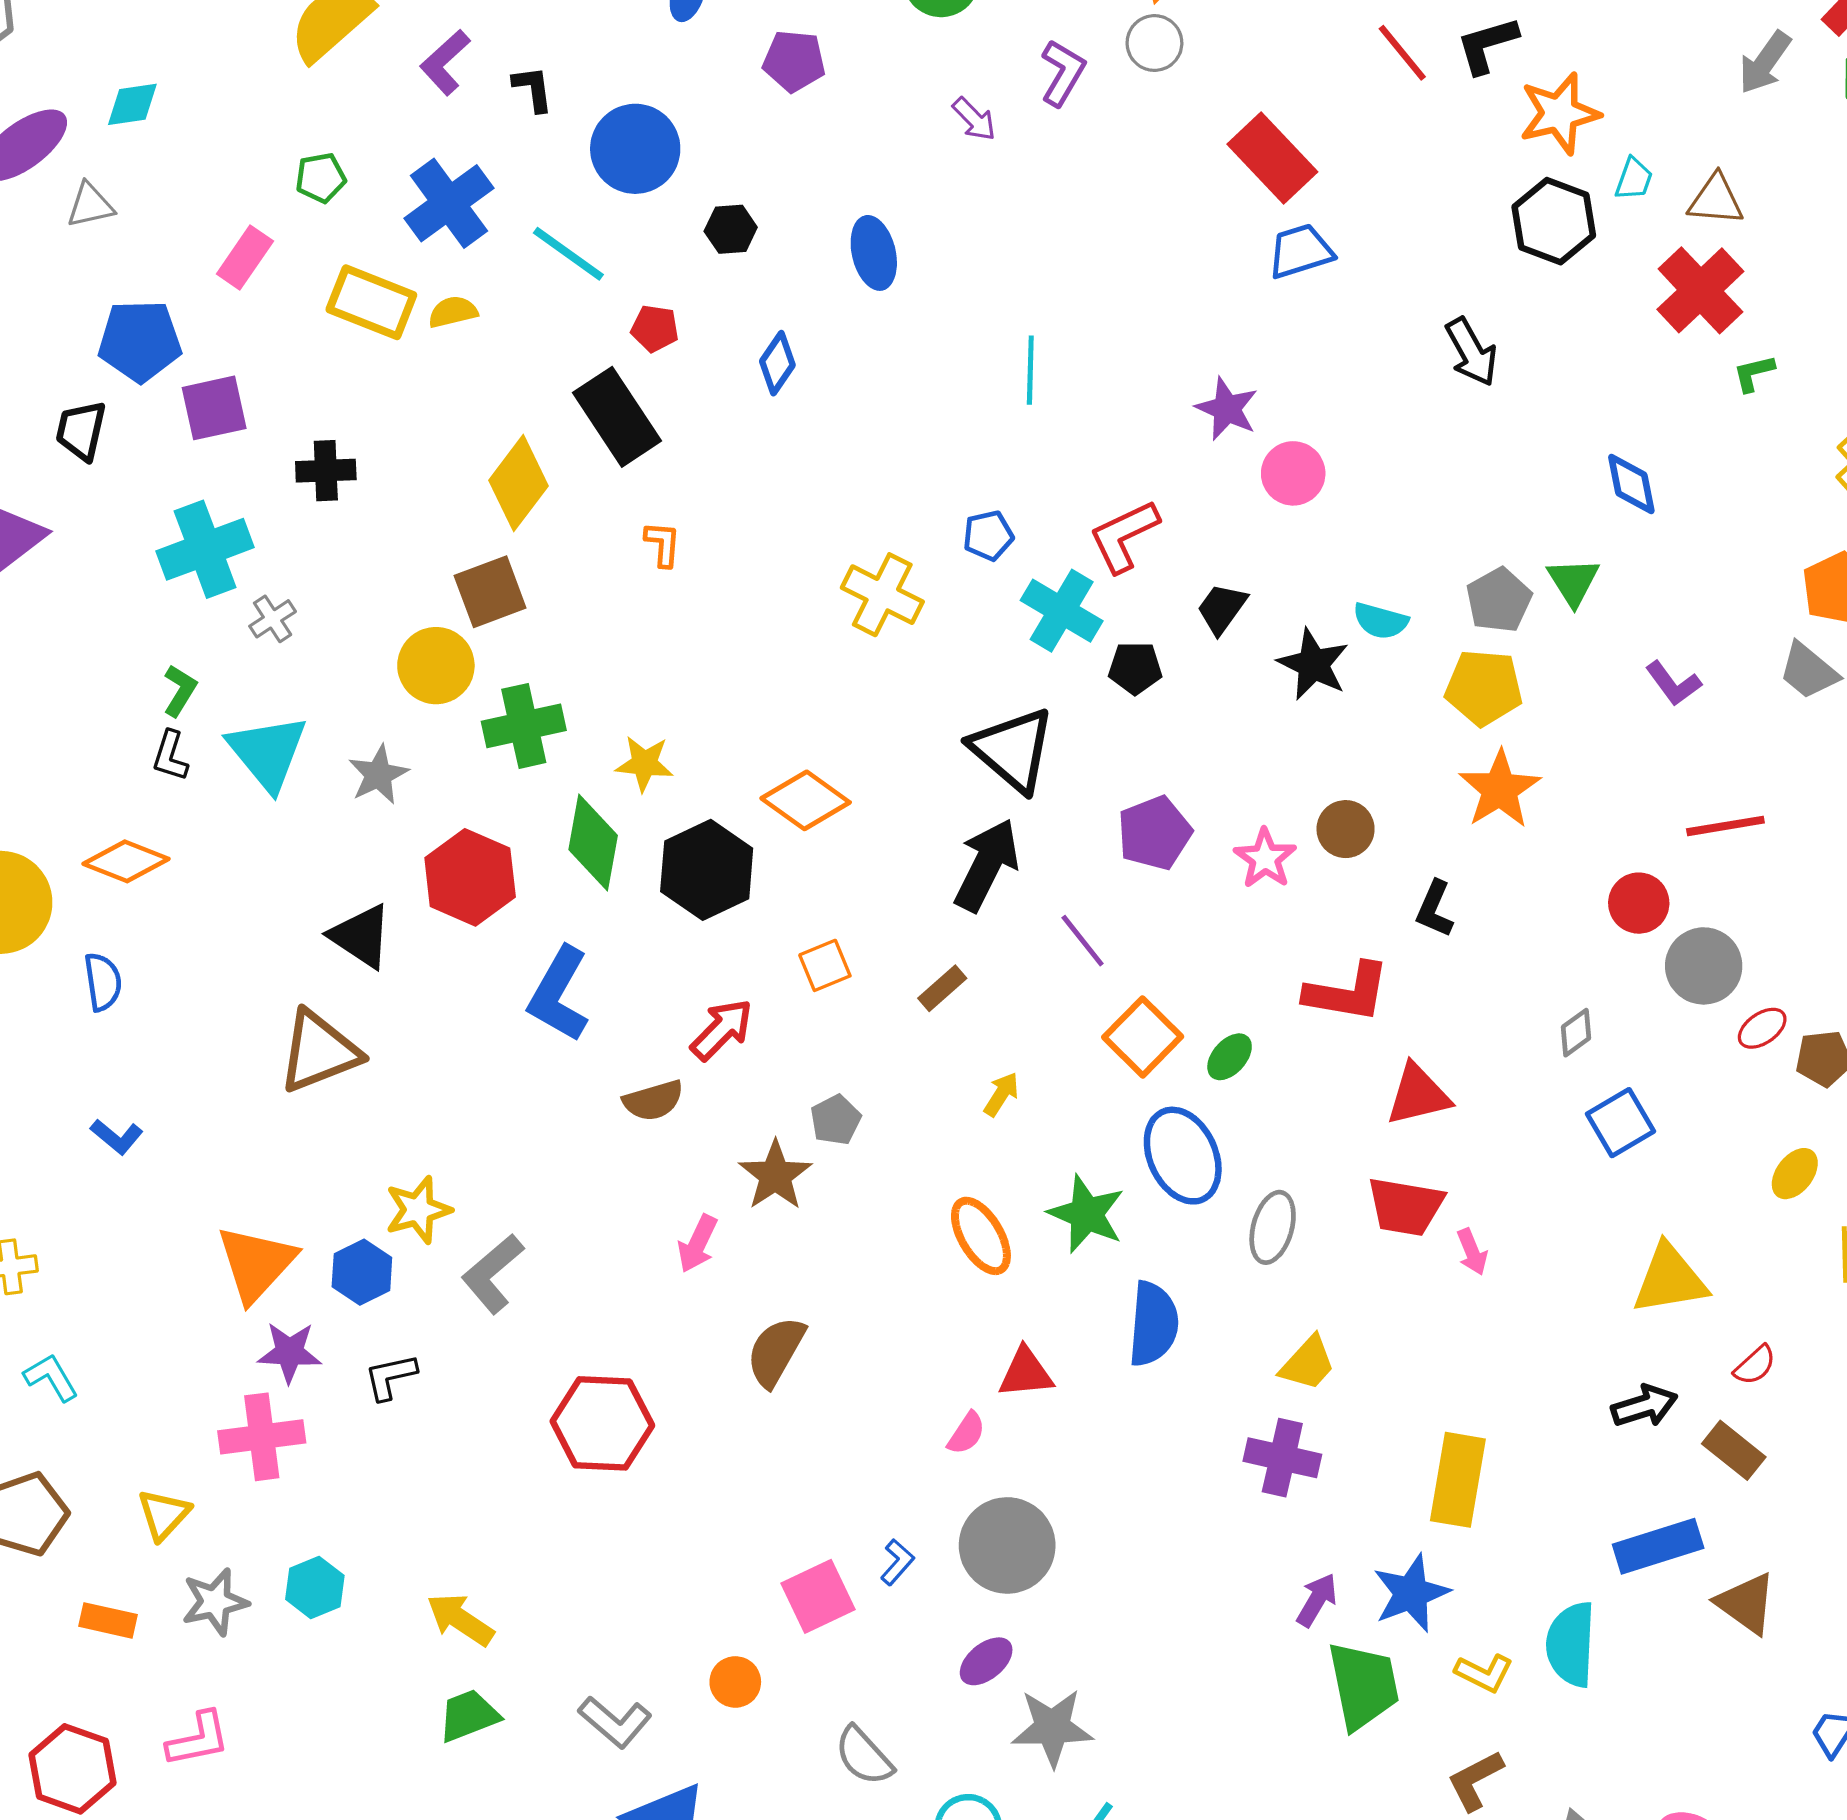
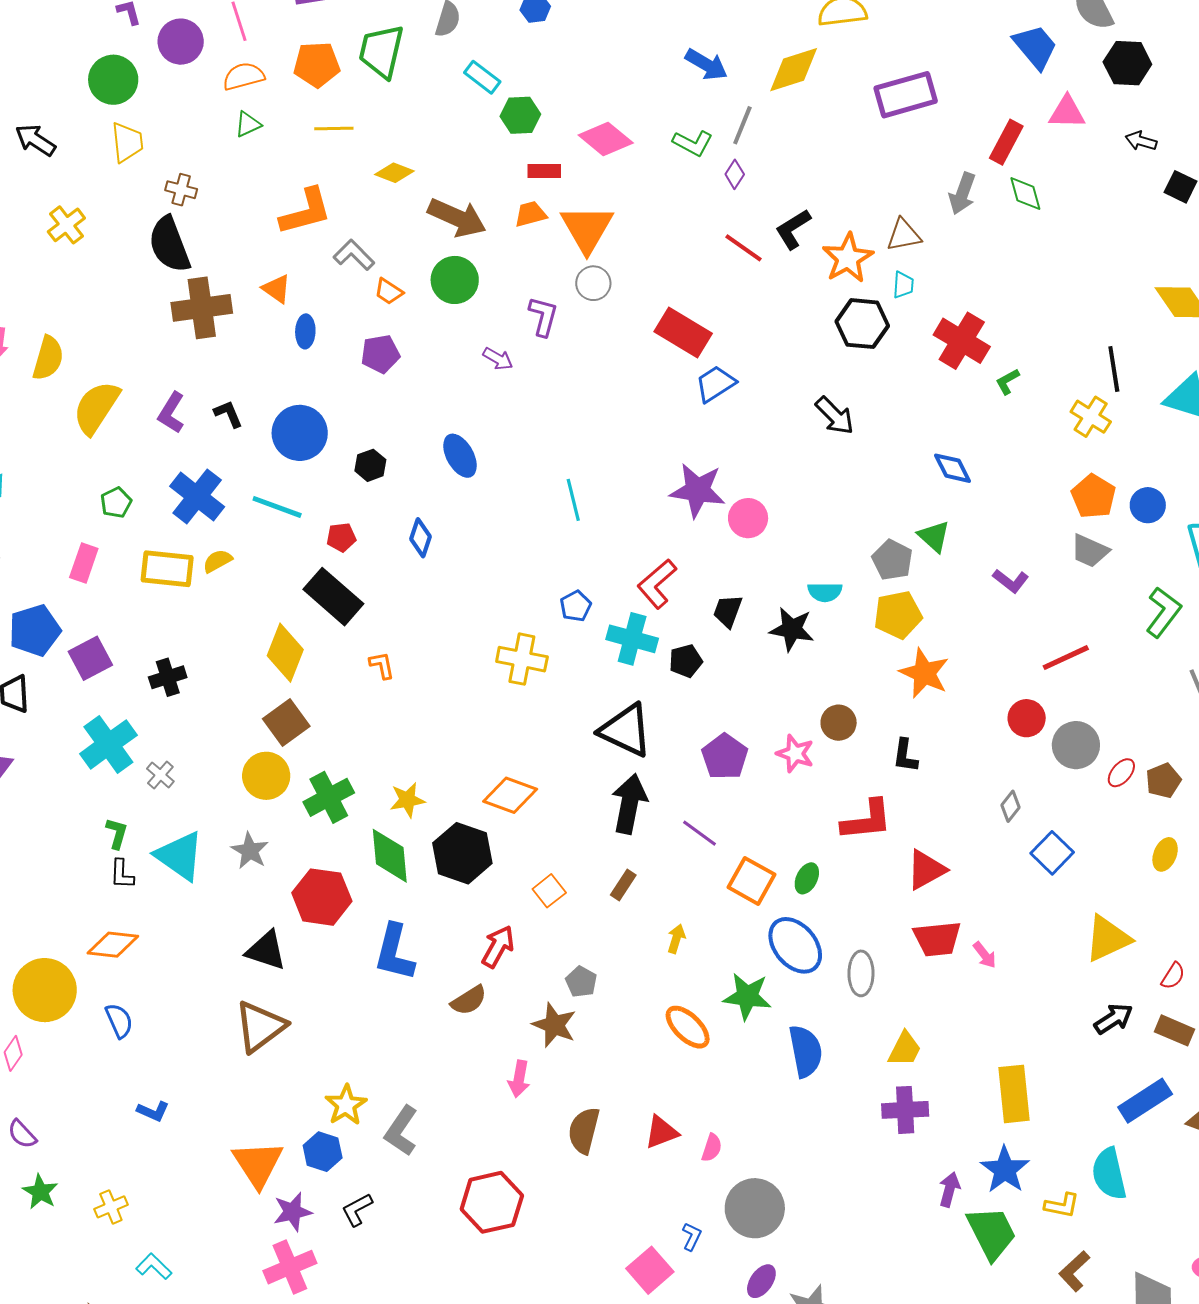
brown triangle: (1716, 200) -> (904, 235), moved
purple star: (1227, 409) -> (698, 490), size x1.4
red triangle: (1026, 1373) -> (661, 1132), moved

